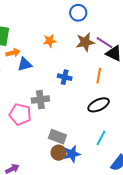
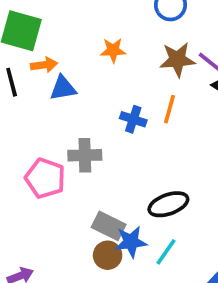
orange line: (99, 76) -> (170, 109), moved
black ellipse: (99, 105) -> (168, 204), moved
cyan line: (101, 138) -> (166, 252), moved
blue star: (72, 154) -> (131, 242), moved

